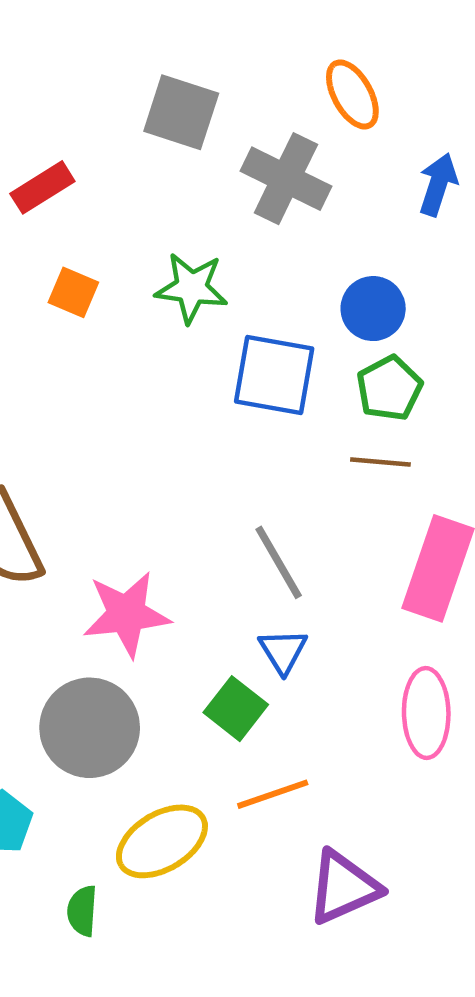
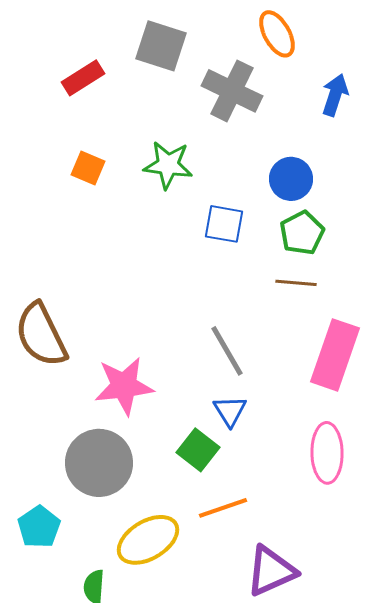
red rectangle: (42, 187) -> (83, 78), moved
blue square: (274, 375) -> (224, 224), size x0.7

